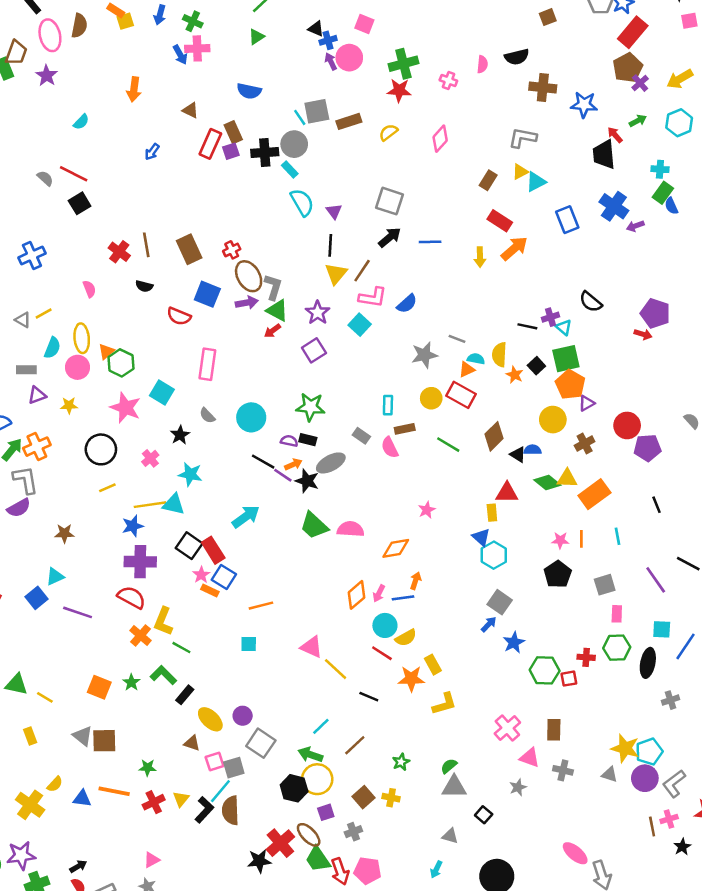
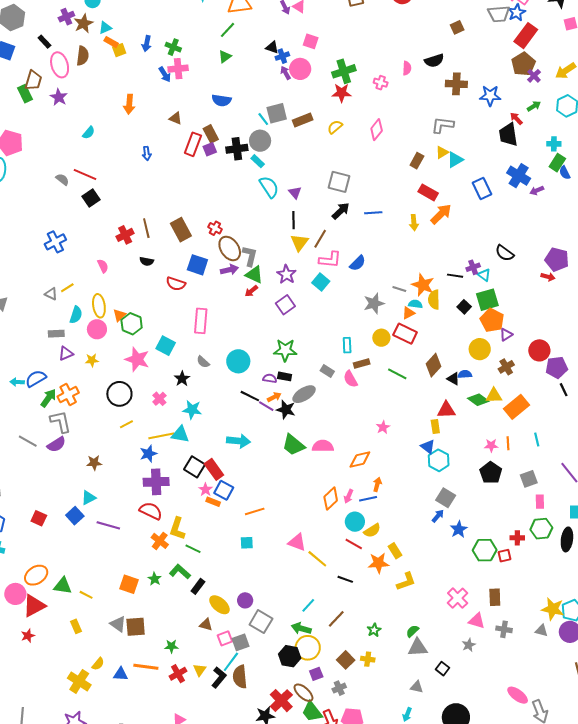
blue arrow: (152, 152) -> (147, 153), turned -40
red cross: (232, 250) -> (215, 228), turned -32
red cross: (119, 252) -> (125, 235), turned 30
orange star: (515, 375) -> (423, 285), moved, size x1.6
black line: (657, 505) -> (564, 390), moved
cyan arrow: (246, 517) -> (239, 441), turned 45

